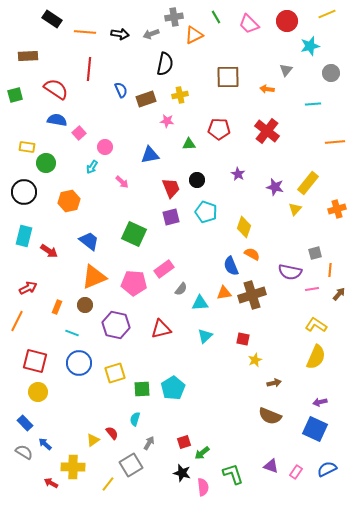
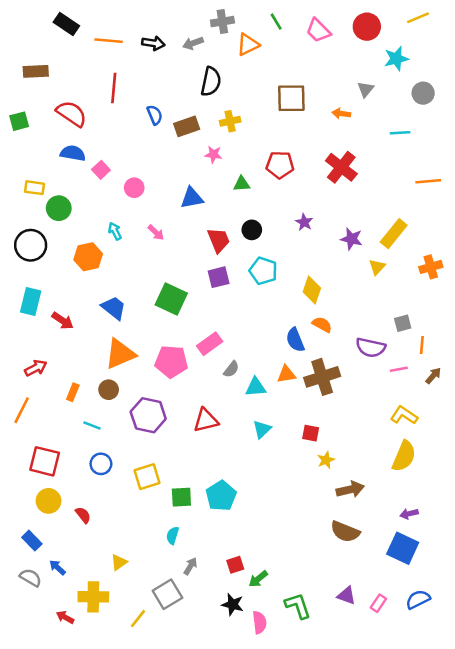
cyan arrow: (92, 167) -> (115, 231), moved, turned 120
blue circle: (79, 363) -> (101, 464), size x0.7
brown arrow: (274, 383) -> (350, 489), size x1.5
red semicircle: (112, 433) -> (83, 515), moved

